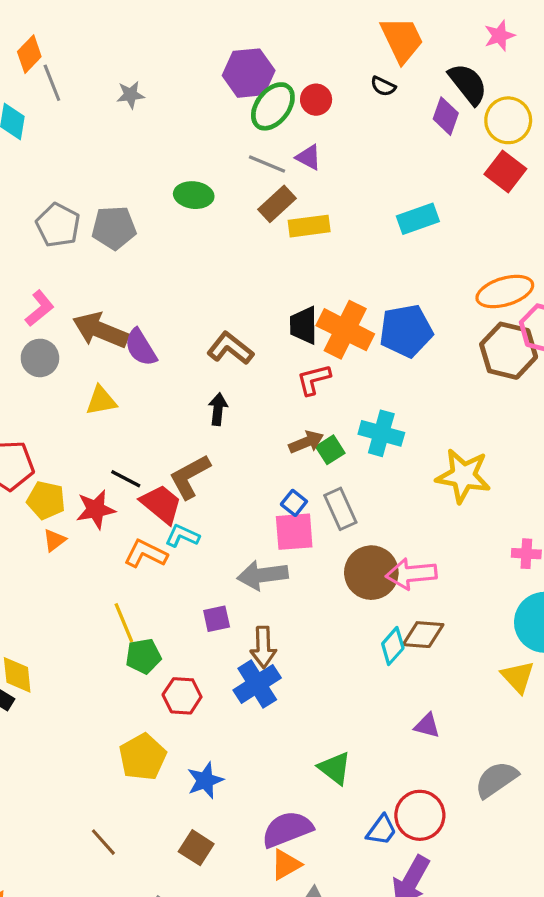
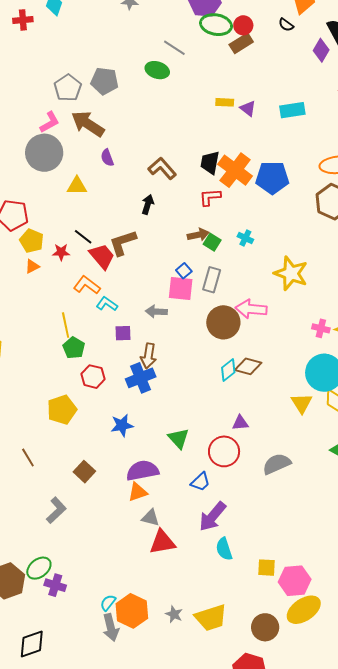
green ellipse: (273, 106) -> (216, 25), turned 52
purple triangle: (309, 157) -> (248, 108), moved
gray line: (267, 164) -> (174, 48), moved
brown rectangle: (277, 204) -> (241, 43), moved
gray pentagon: (58, 225) -> (68, 88), moved
yellow rectangle: (309, 226) -> (225, 102), size x0.7
brown arrow: (101, 330) -> (88, 124), moved
purple semicircle: (141, 347) -> (107, 158), size x0.7
gray circle: (40, 358) -> (44, 153), size x1.6
cyan cross: (381, 433) -> (245, 238), size x0.6
green square: (330, 450) -> (212, 242), turned -36
red star: (96, 509) -> (61, 252), size x0.7
gray rectangle: (340, 509) -> (212, 280), turned 30
cyan L-shape: (182, 536) -> (107, 304), moved
pink arrow: (411, 574) -> (251, 309), moved
gray arrow: (263, 575) -> (156, 312), size x0.7
green pentagon: (143, 656) -> (74, 348), turned 30
purple triangle: (427, 726) -> (240, 423), turned -30
blue star: (205, 780) -> (122, 425), moved
red circle: (420, 815) -> (224, 451), moved

